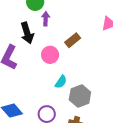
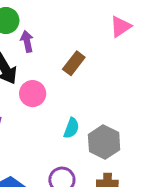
pink circle: (50, 55) -> (33, 94), moved

